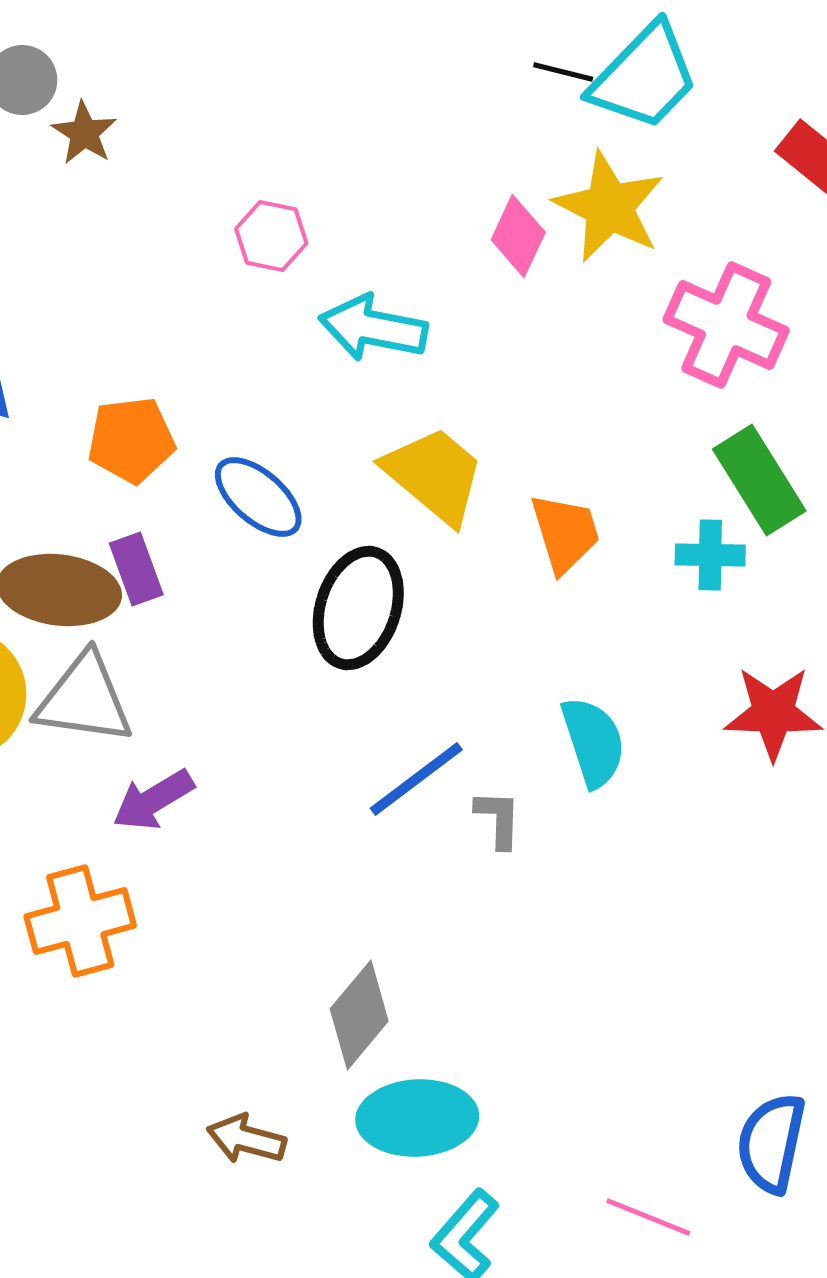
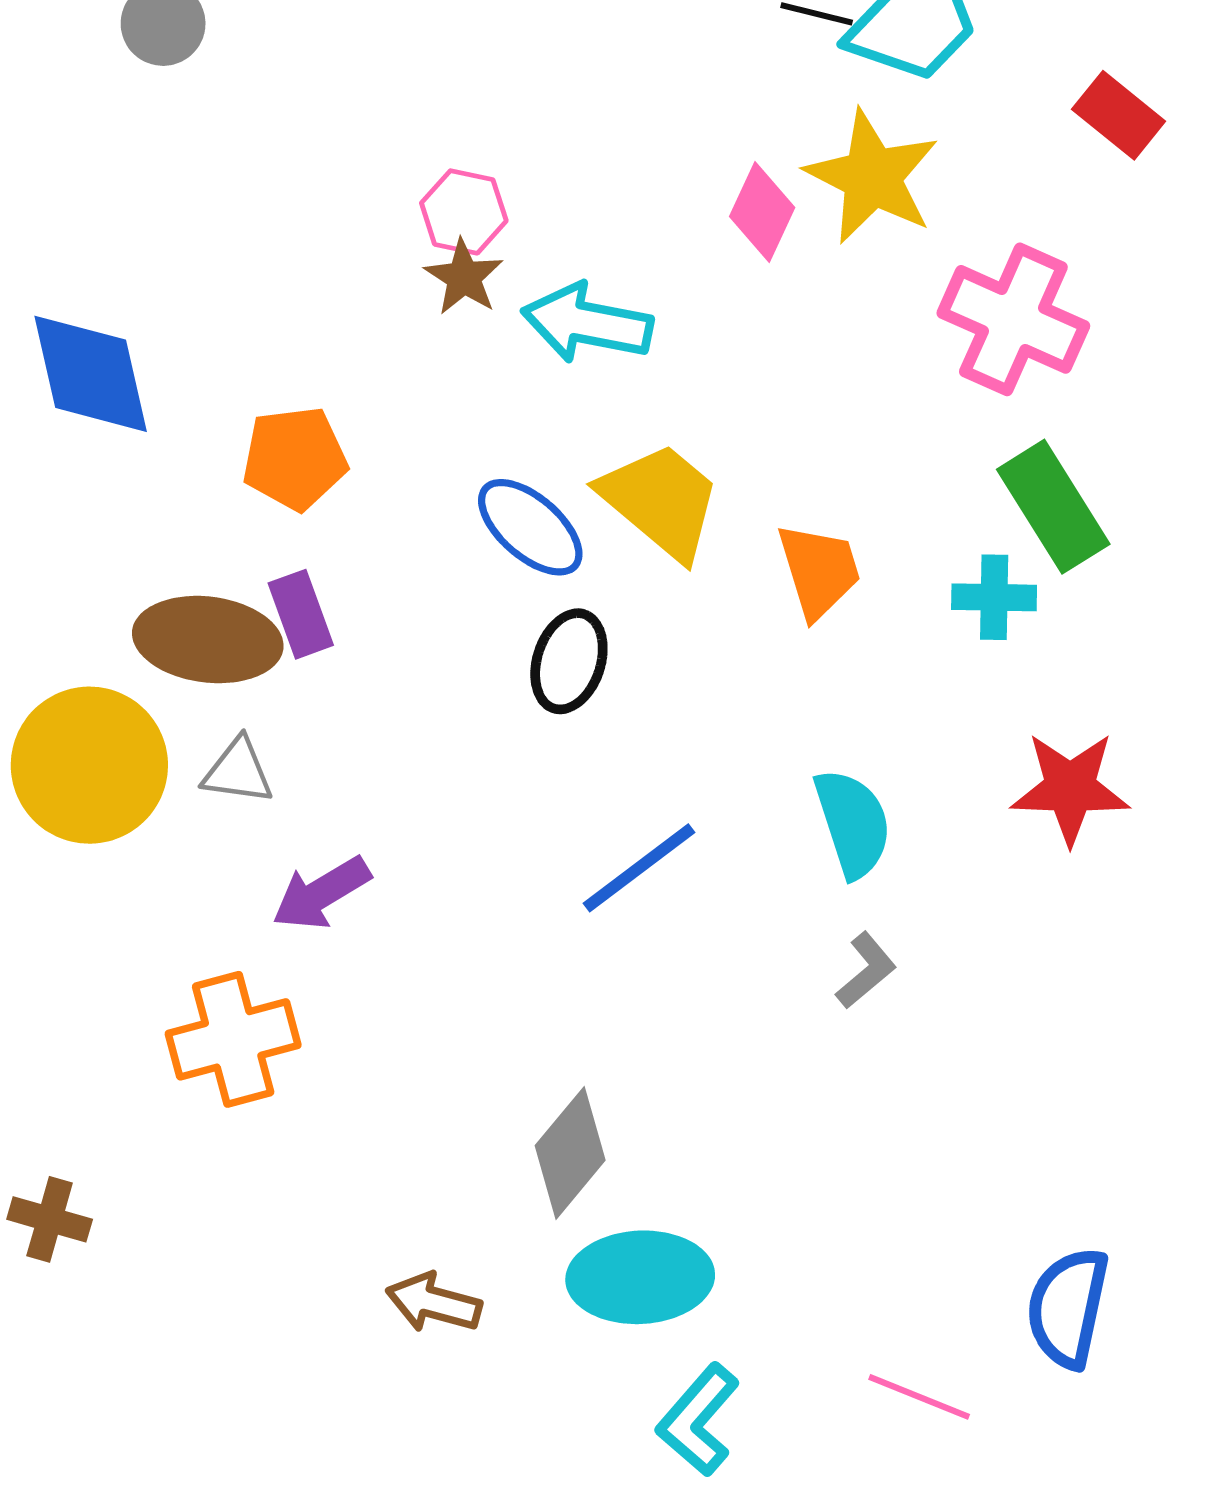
brown star: (84, 133) -> (464, 277), moved
blue ellipse: (258, 497) -> (530, 527), moved
black ellipse: (358, 608) -> (569, 661), size x0.7
gray triangle: (84, 699) -> (238, 771), size x0.6
gray L-shape: (498, 819) -> (866, 971), moved, turned 48

